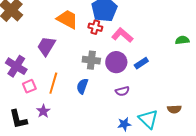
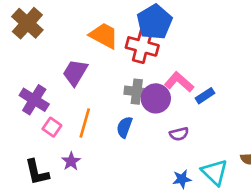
red cross: (95, 27) -> (142, 46), size x1.6
pink L-shape: (122, 35) -> (179, 82), moved
purple circle: (116, 62) -> (156, 98), moved
pink square: (29, 86) -> (52, 127), turned -32

